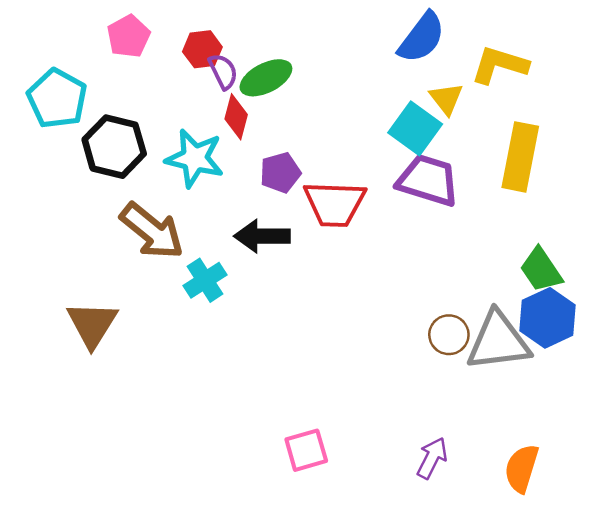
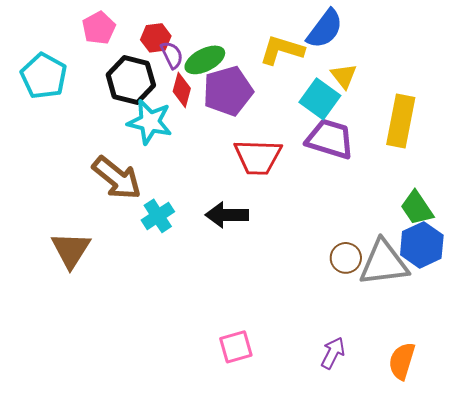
yellow L-shape: (499, 65) -> (282, 50), moved
black hexagon: (114, 147) -> (131, 80), moved
purple pentagon: (280, 173) -> (228, 91), moved, size x1.6
black arrow: (262, 236) -> (227, 215), moved

